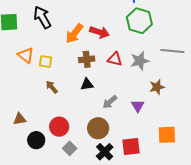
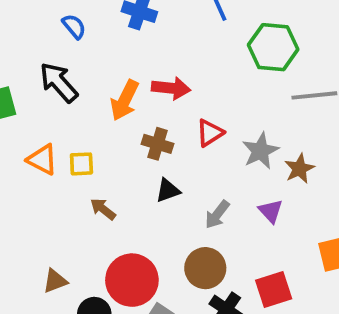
green hexagon: (139, 21) -> (273, 47), moved
brown cross: (87, 59) -> (158, 144), turned 35
red triangle: (115, 59) -> (210, 133), turned -35
gray star: (140, 61) -> (260, 151), moved
red circle: (59, 127) -> (132, 280), size x1.4

